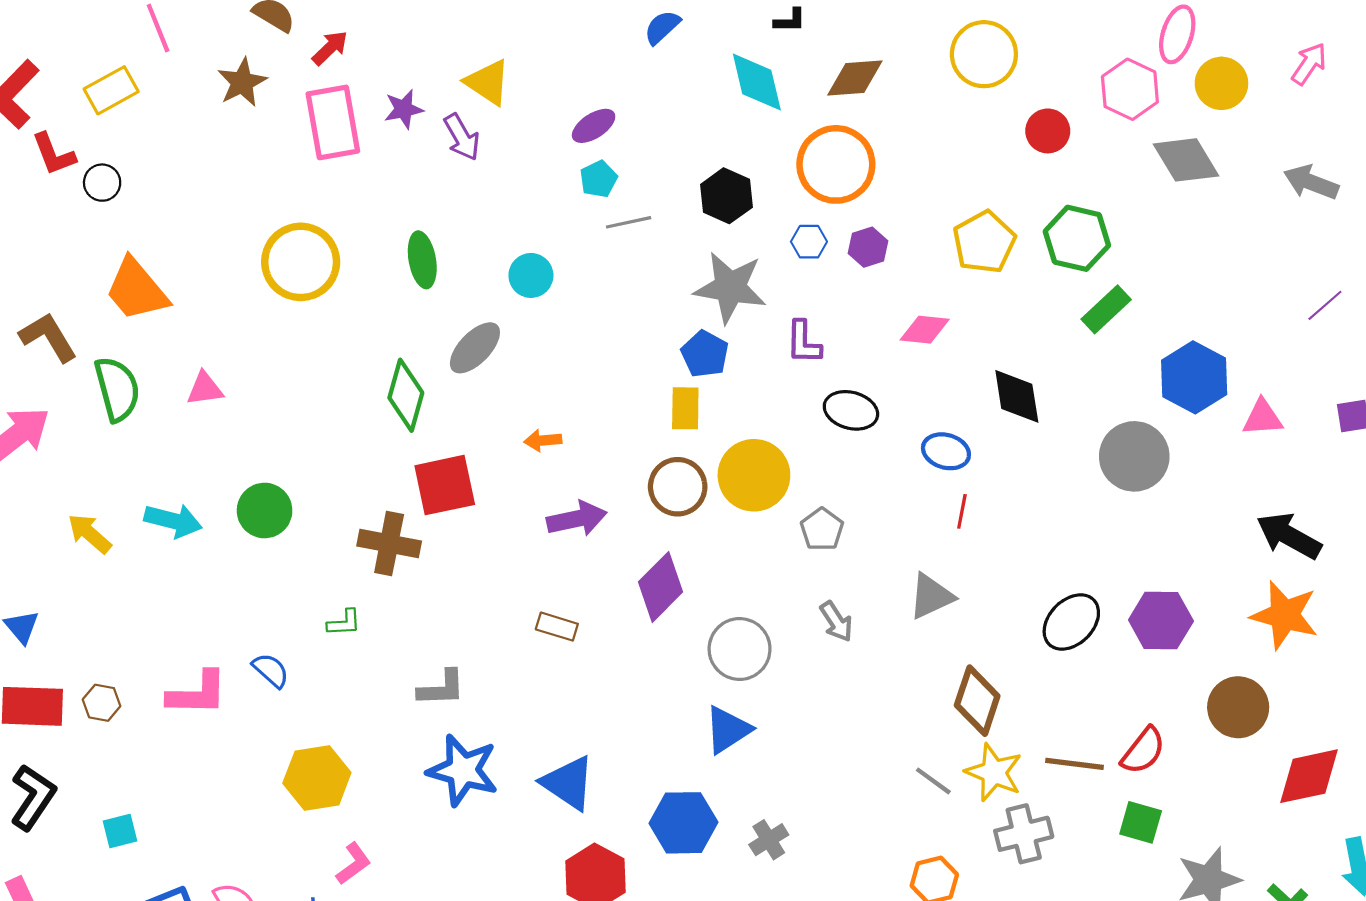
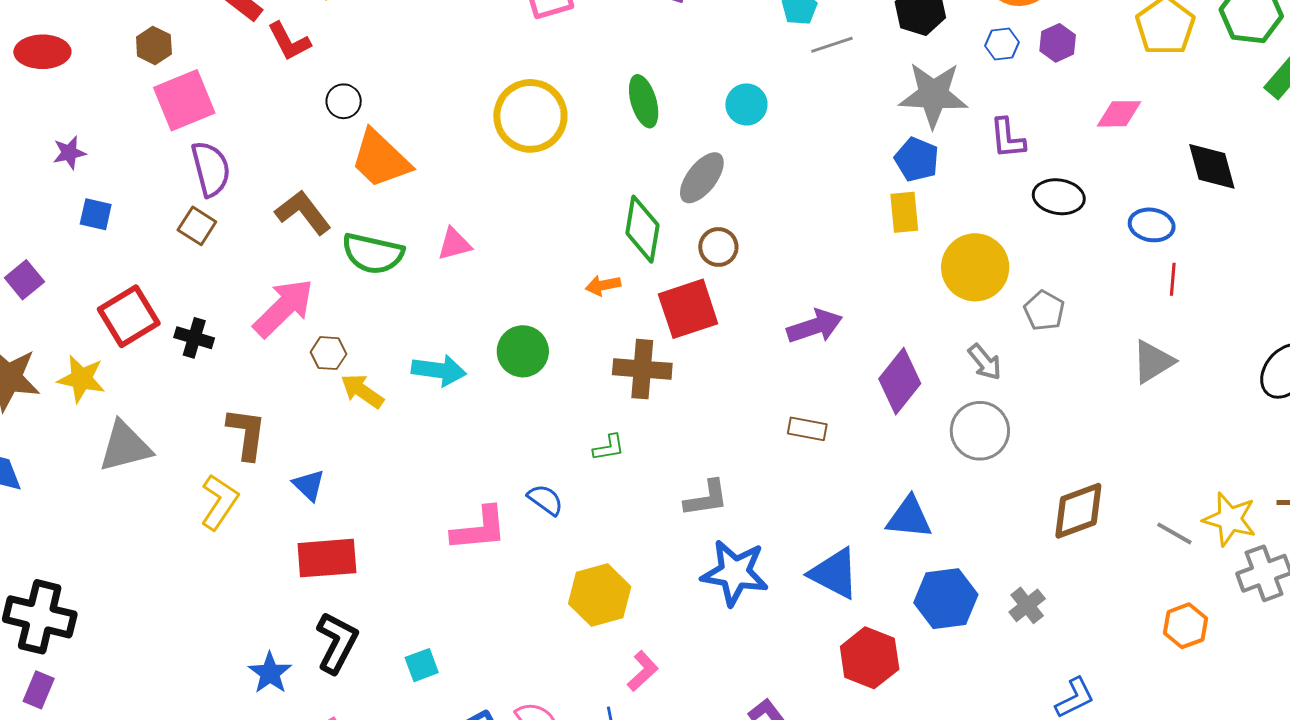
black circle: (102, 183) -> (344, 101), moved
green semicircle: (117, 389) -> (373, 254), turned 124
orange arrow: (543, 440) -> (603, 285), moved
brown circle: (678, 487) -> (718, 247), moved, size x0.7
gray arrow: (836, 622) -> (985, 362), moved
brown diamond: (977, 701) -> (1078, 511), moved, turned 58
brown hexagon: (102, 703) -> (328, 353), moved
blue triangle: (728, 730) -> (909, 517), moved, turned 45

